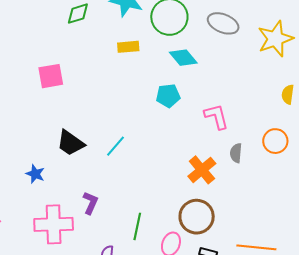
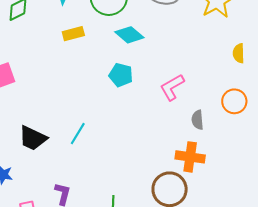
cyan pentagon: (168, 96) -> (121, 75), turned 30
pink L-shape: (216, 117) -> (172, 87), turned -96
orange cross: (202, 170) -> (190, 157), moved, turned -32

